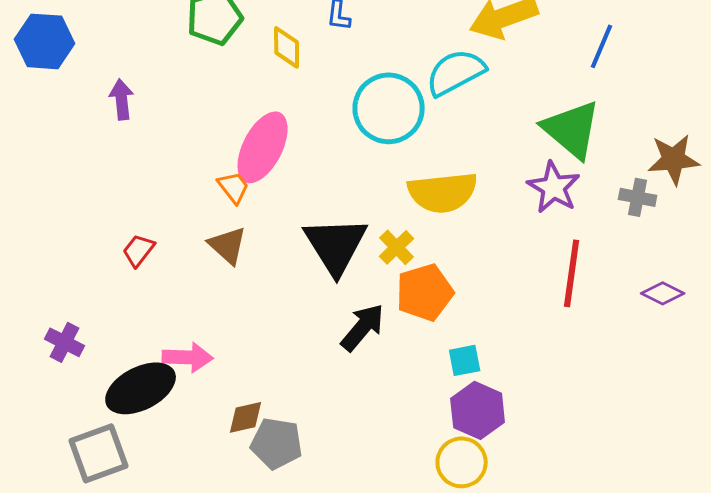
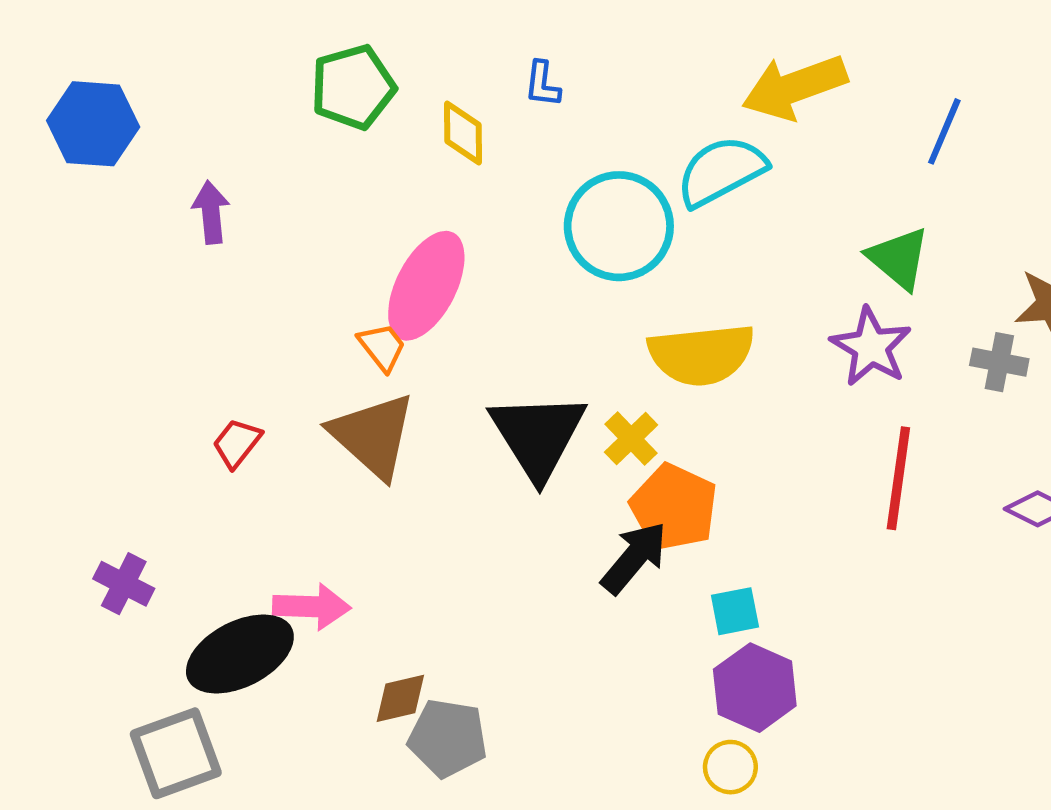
green triangle: (572, 129) -> (898, 258), size x0.7
brown triangle: (228, 245) -> (373, 435), size x1.5
orange pentagon: (425, 292) -> (674, 507), turned -30
black arrow: (363, 327) -> (634, 558), moved
yellow circle: (462, 462) -> (730, 767), size x0.7

